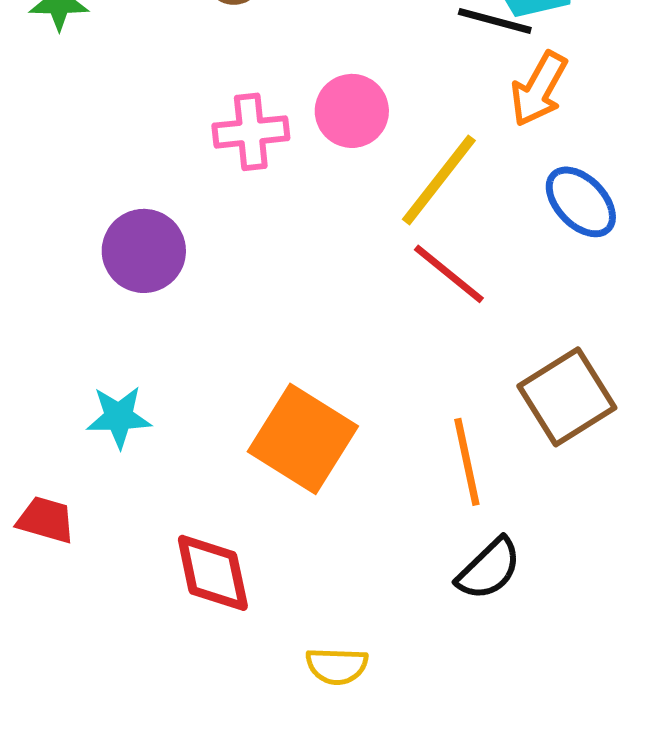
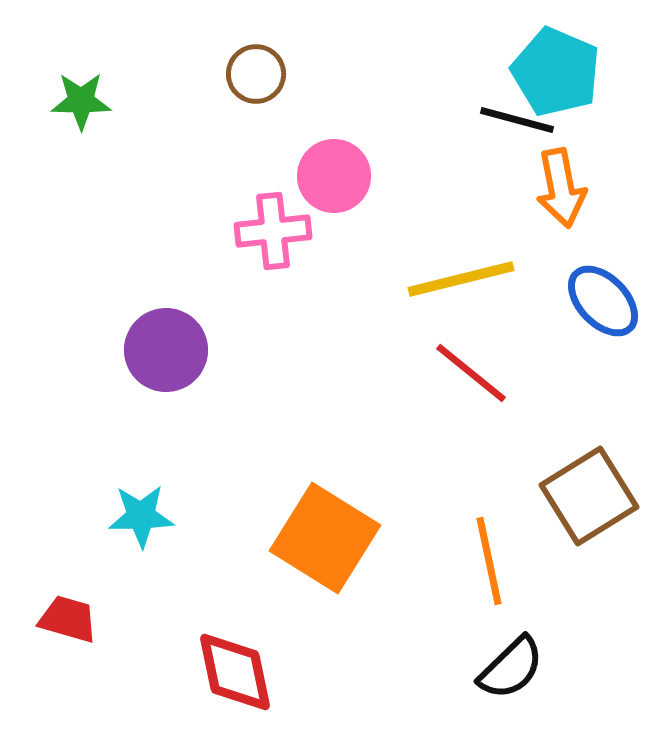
orange arrow: (539, 89) -> (561, 188), turned -40
pink circle: (352, 111) -> (334, 176), moved
yellow line: (439, 180) -> (461, 279), turned 38

